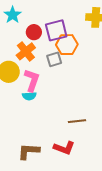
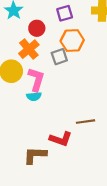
purple square: (56, 30) -> (65, 13), moved, size x0.7
red L-shape: (64, 148) -> (61, 139), moved

